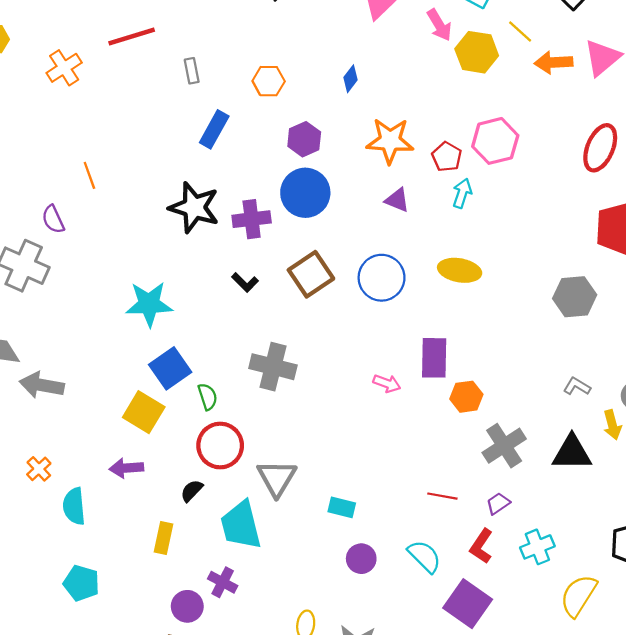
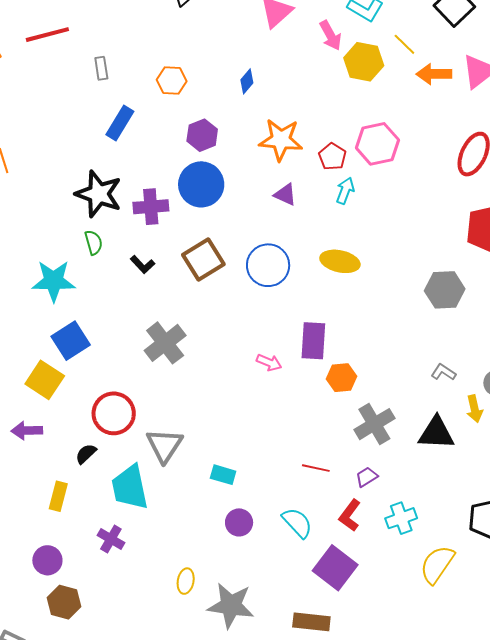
gray cross: (273, 367) -> (165, 343), turned 36
green semicircle: (208, 397) -> (94, 242), moved
purple circle: (187, 606) -> (47, 560), moved

